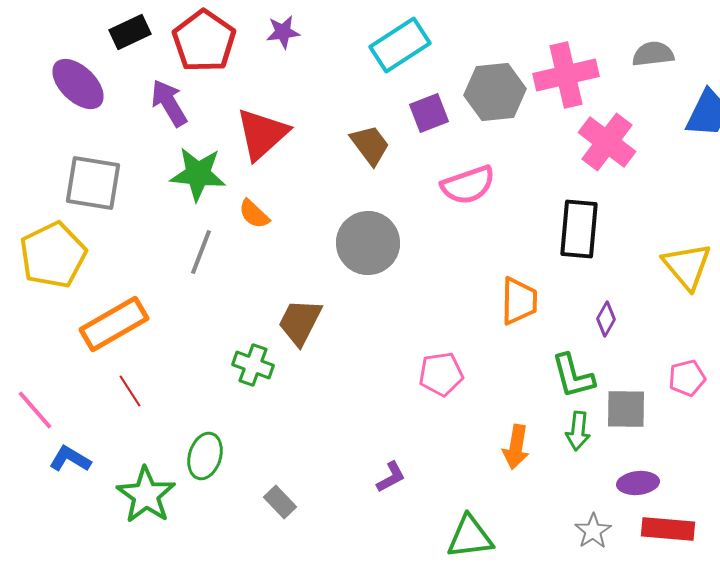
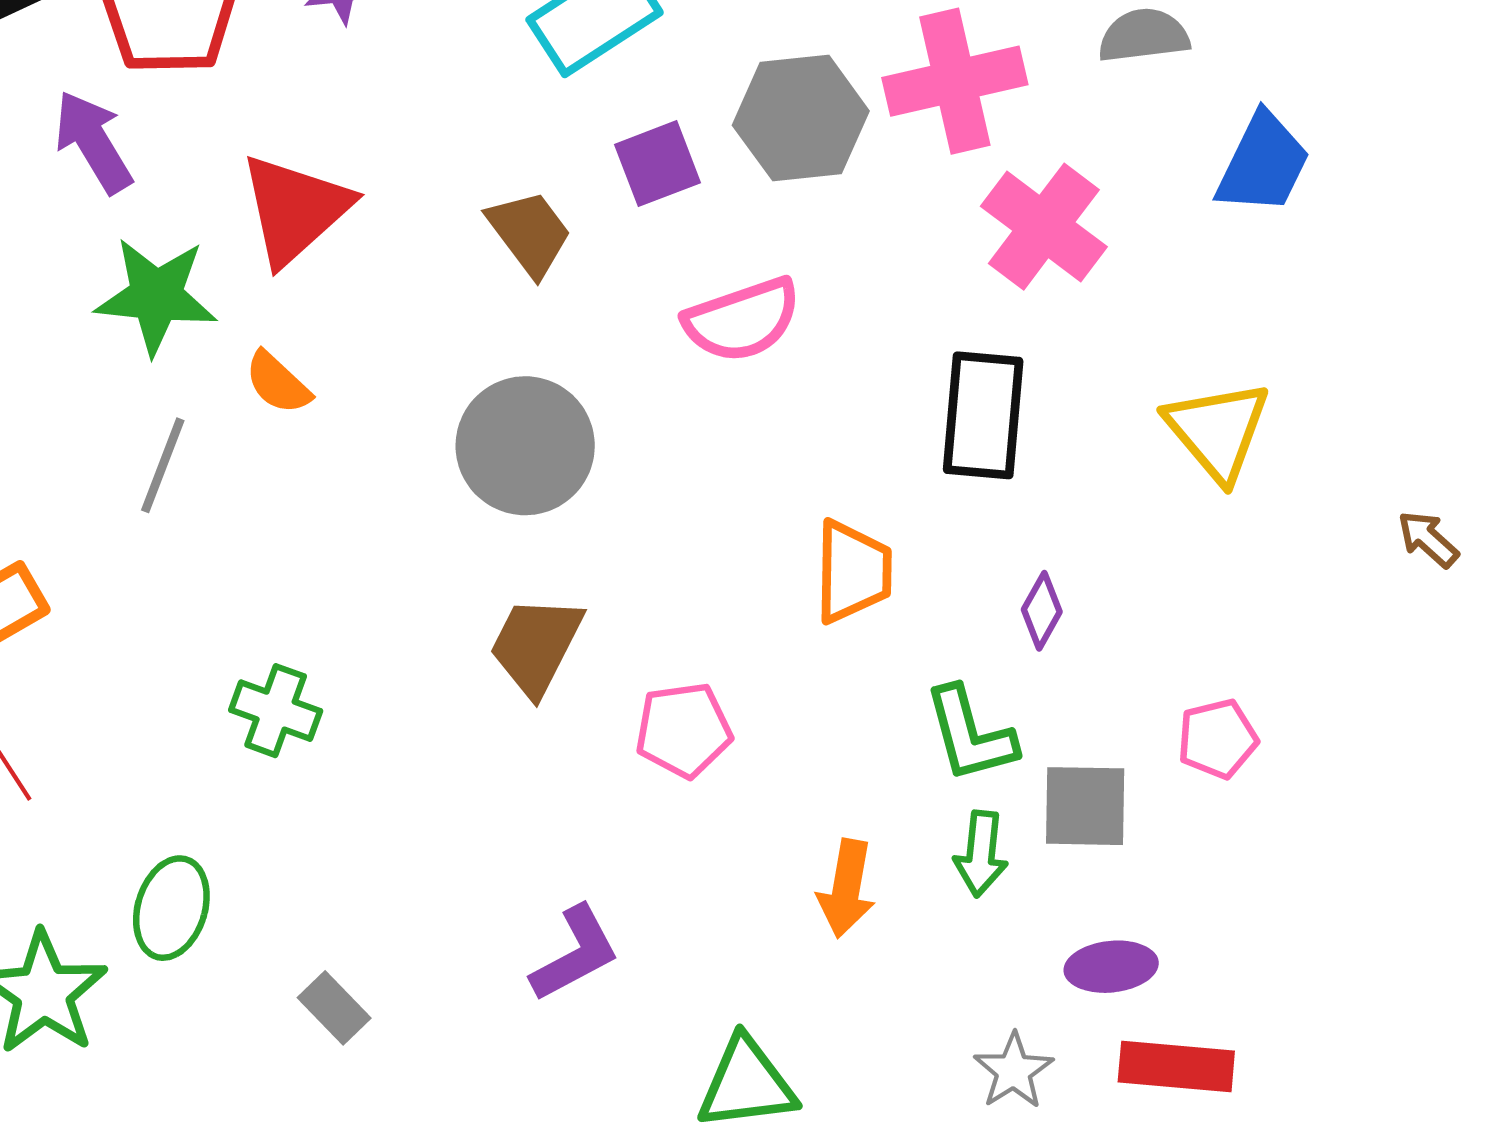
yellow triangle: (687, 266) -> (1218, 431), moved
brown trapezoid: (300, 322) -> (536, 645), moved
purple L-shape: (391, 477) -> (575, 954), size x1.4

